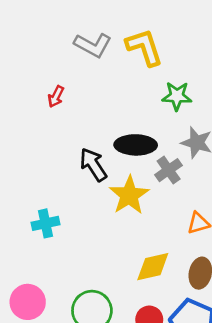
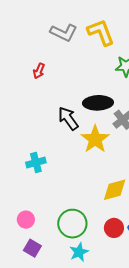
pink circle: (28, 302) -> (26, 220), size x0.7

